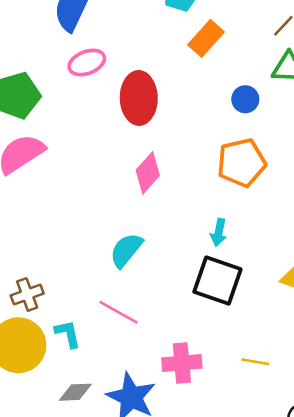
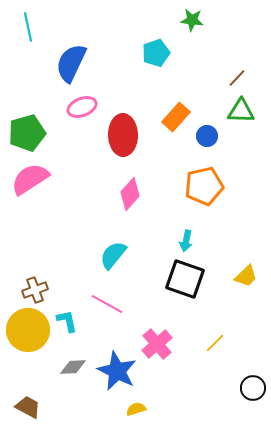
orange rectangle: (206, 38) -> (176, 117), moved
yellow line: (255, 362) -> (215, 343), turned -55
pink cross: (182, 363) -> (157, 344), turned -36

